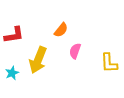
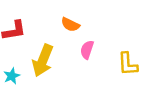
orange semicircle: (61, 30) -> (70, 25), turned 77

